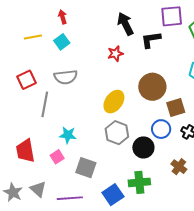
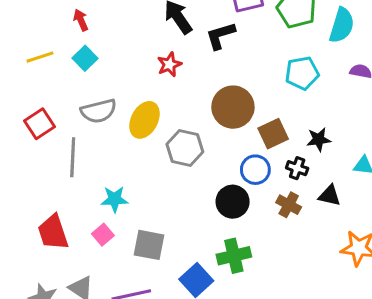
yellow ellipse: (114, 102) -> (145, 120), moved
gray hexagon: (117, 133) -> (185, 148), moved
brown cross: (179, 167) -> (289, 205), moved

